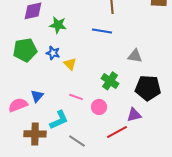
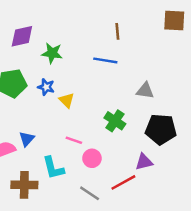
pink circle: (99, 107) -> (92, 158), moved
cyan L-shape: (59, 120) -> (53, 168), turned 100
gray line: (77, 141) -> (90, 193), moved

